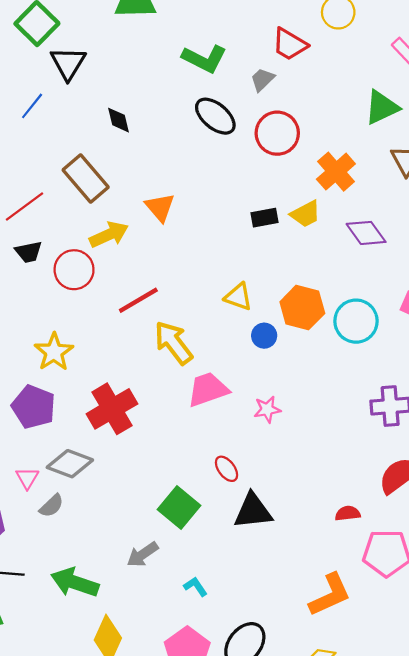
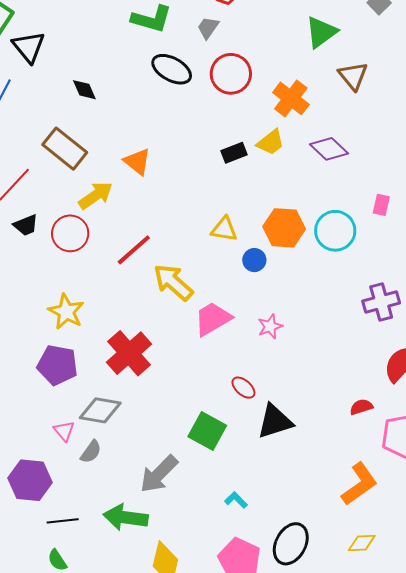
gray arrow: (142, 554) -> (159, 474), moved, size x1.4

